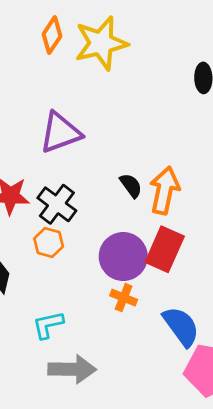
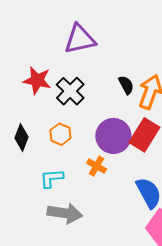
orange hexagon: (49, 242) -> (60, 134), moved
orange cross: (124, 298) -> (97, 166), moved

